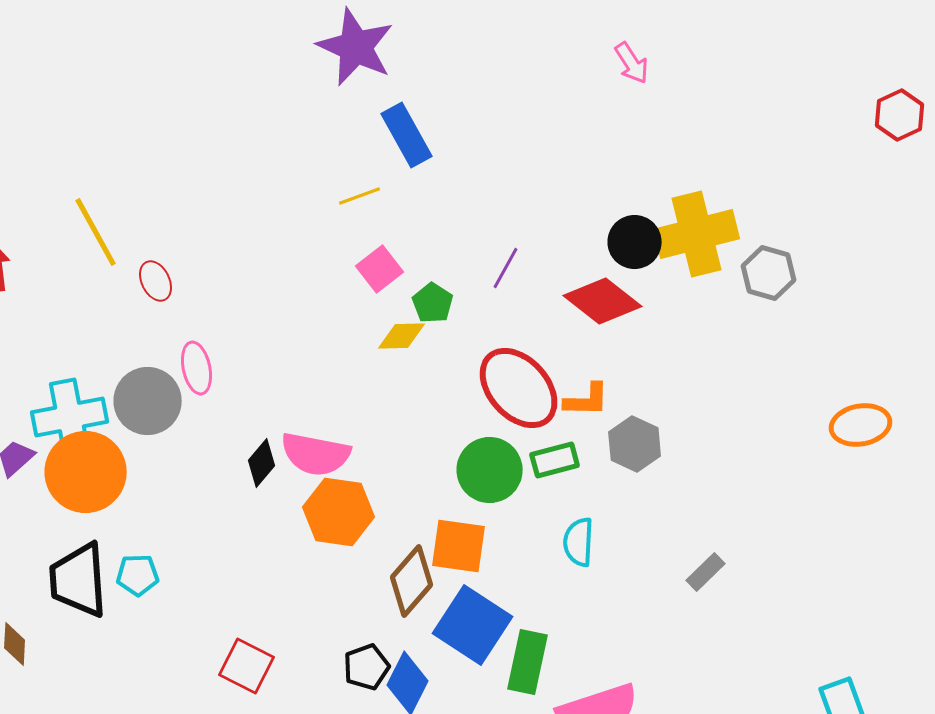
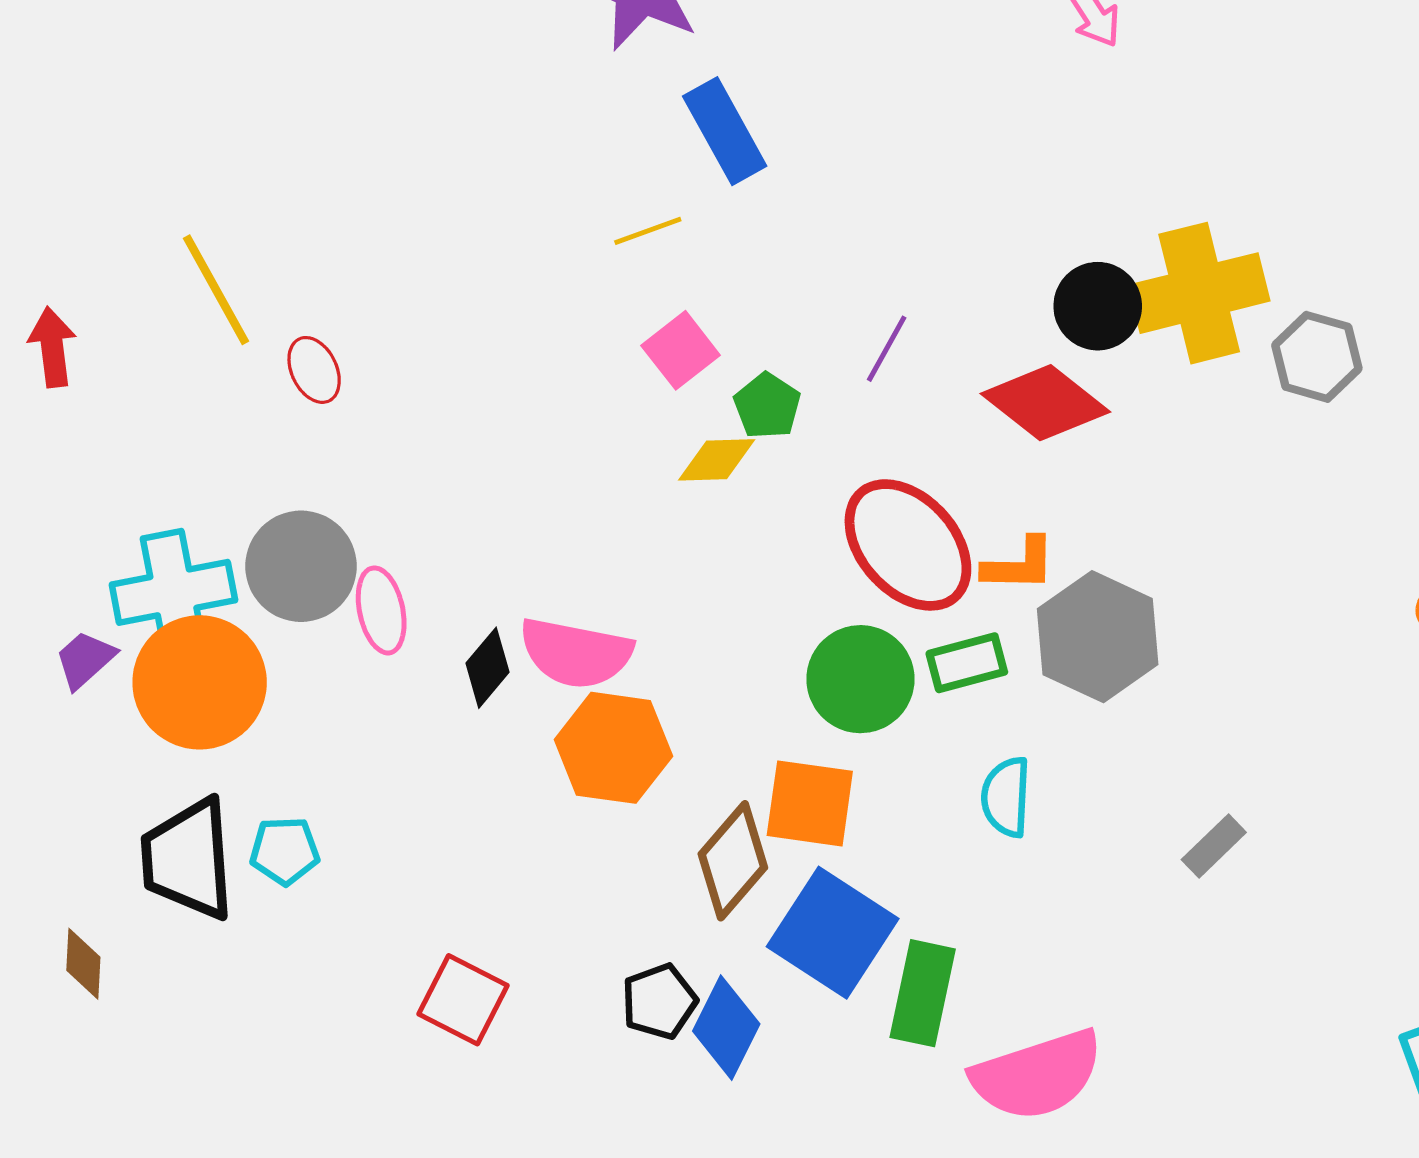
pink ellipse: (197, 368) -> (381, 610), moved
gray hexagon: (635, 444) -> (1098, 637), size x1.4

